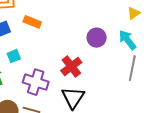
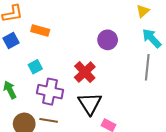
cyan arrow: (127, 40) -> (152, 38), moved
cyan square: (14, 56) -> (35, 67), moved

